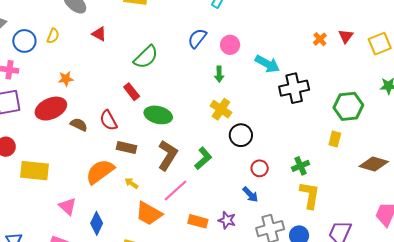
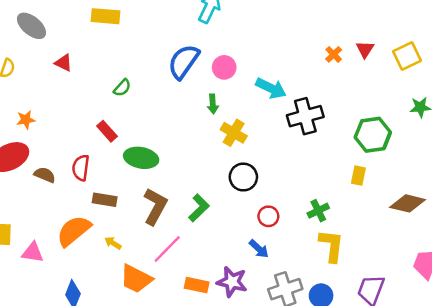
blue semicircle: (197, 38) -> (184, 62), size x1.4
green semicircle: (146, 57) -> (122, 88), size x0.6
yellow cross: (221, 109) -> (234, 133), moved
red semicircle: (108, 120) -> (81, 168), turned 40
pink triangle: (68, 206) -> (33, 252), moved, turned -30
purple star: (227, 220) -> (232, 282), size x1.4

